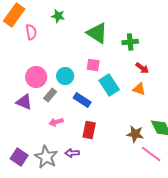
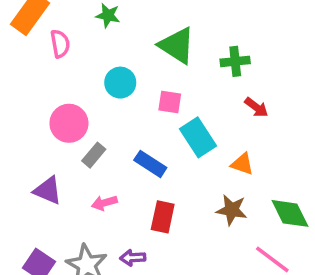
cyan circle: (65, 76) -> (120, 83), moved
orange triangle: (139, 89) -> (242, 164), moved
purple triangle: (24, 102) -> (48, 190), moved
brown star: (135, 134) -> (232, 210), moved

